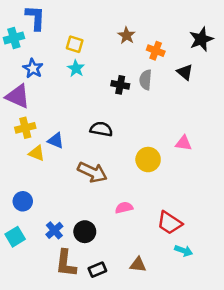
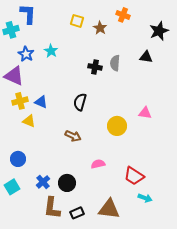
yellow square: (75, 44) -> (77, 21), moved
orange cross: (156, 51) -> (123, 15), moved
cyan star: (76, 68) -> (51, 51), moved
black triangle: (185, 72) -> (146, 57), turned -32
black semicircle: (101, 129) -> (80, 102), turned -84
blue triangle: (56, 141) -> (41, 102), moved
brown arrow: (92, 172) -> (73, 136), size x0.7
brown triangle: (138, 265) -> (109, 209), size x1.6

